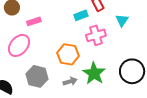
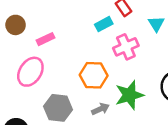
green star: (94, 73) -> (129, 95), turned 30

